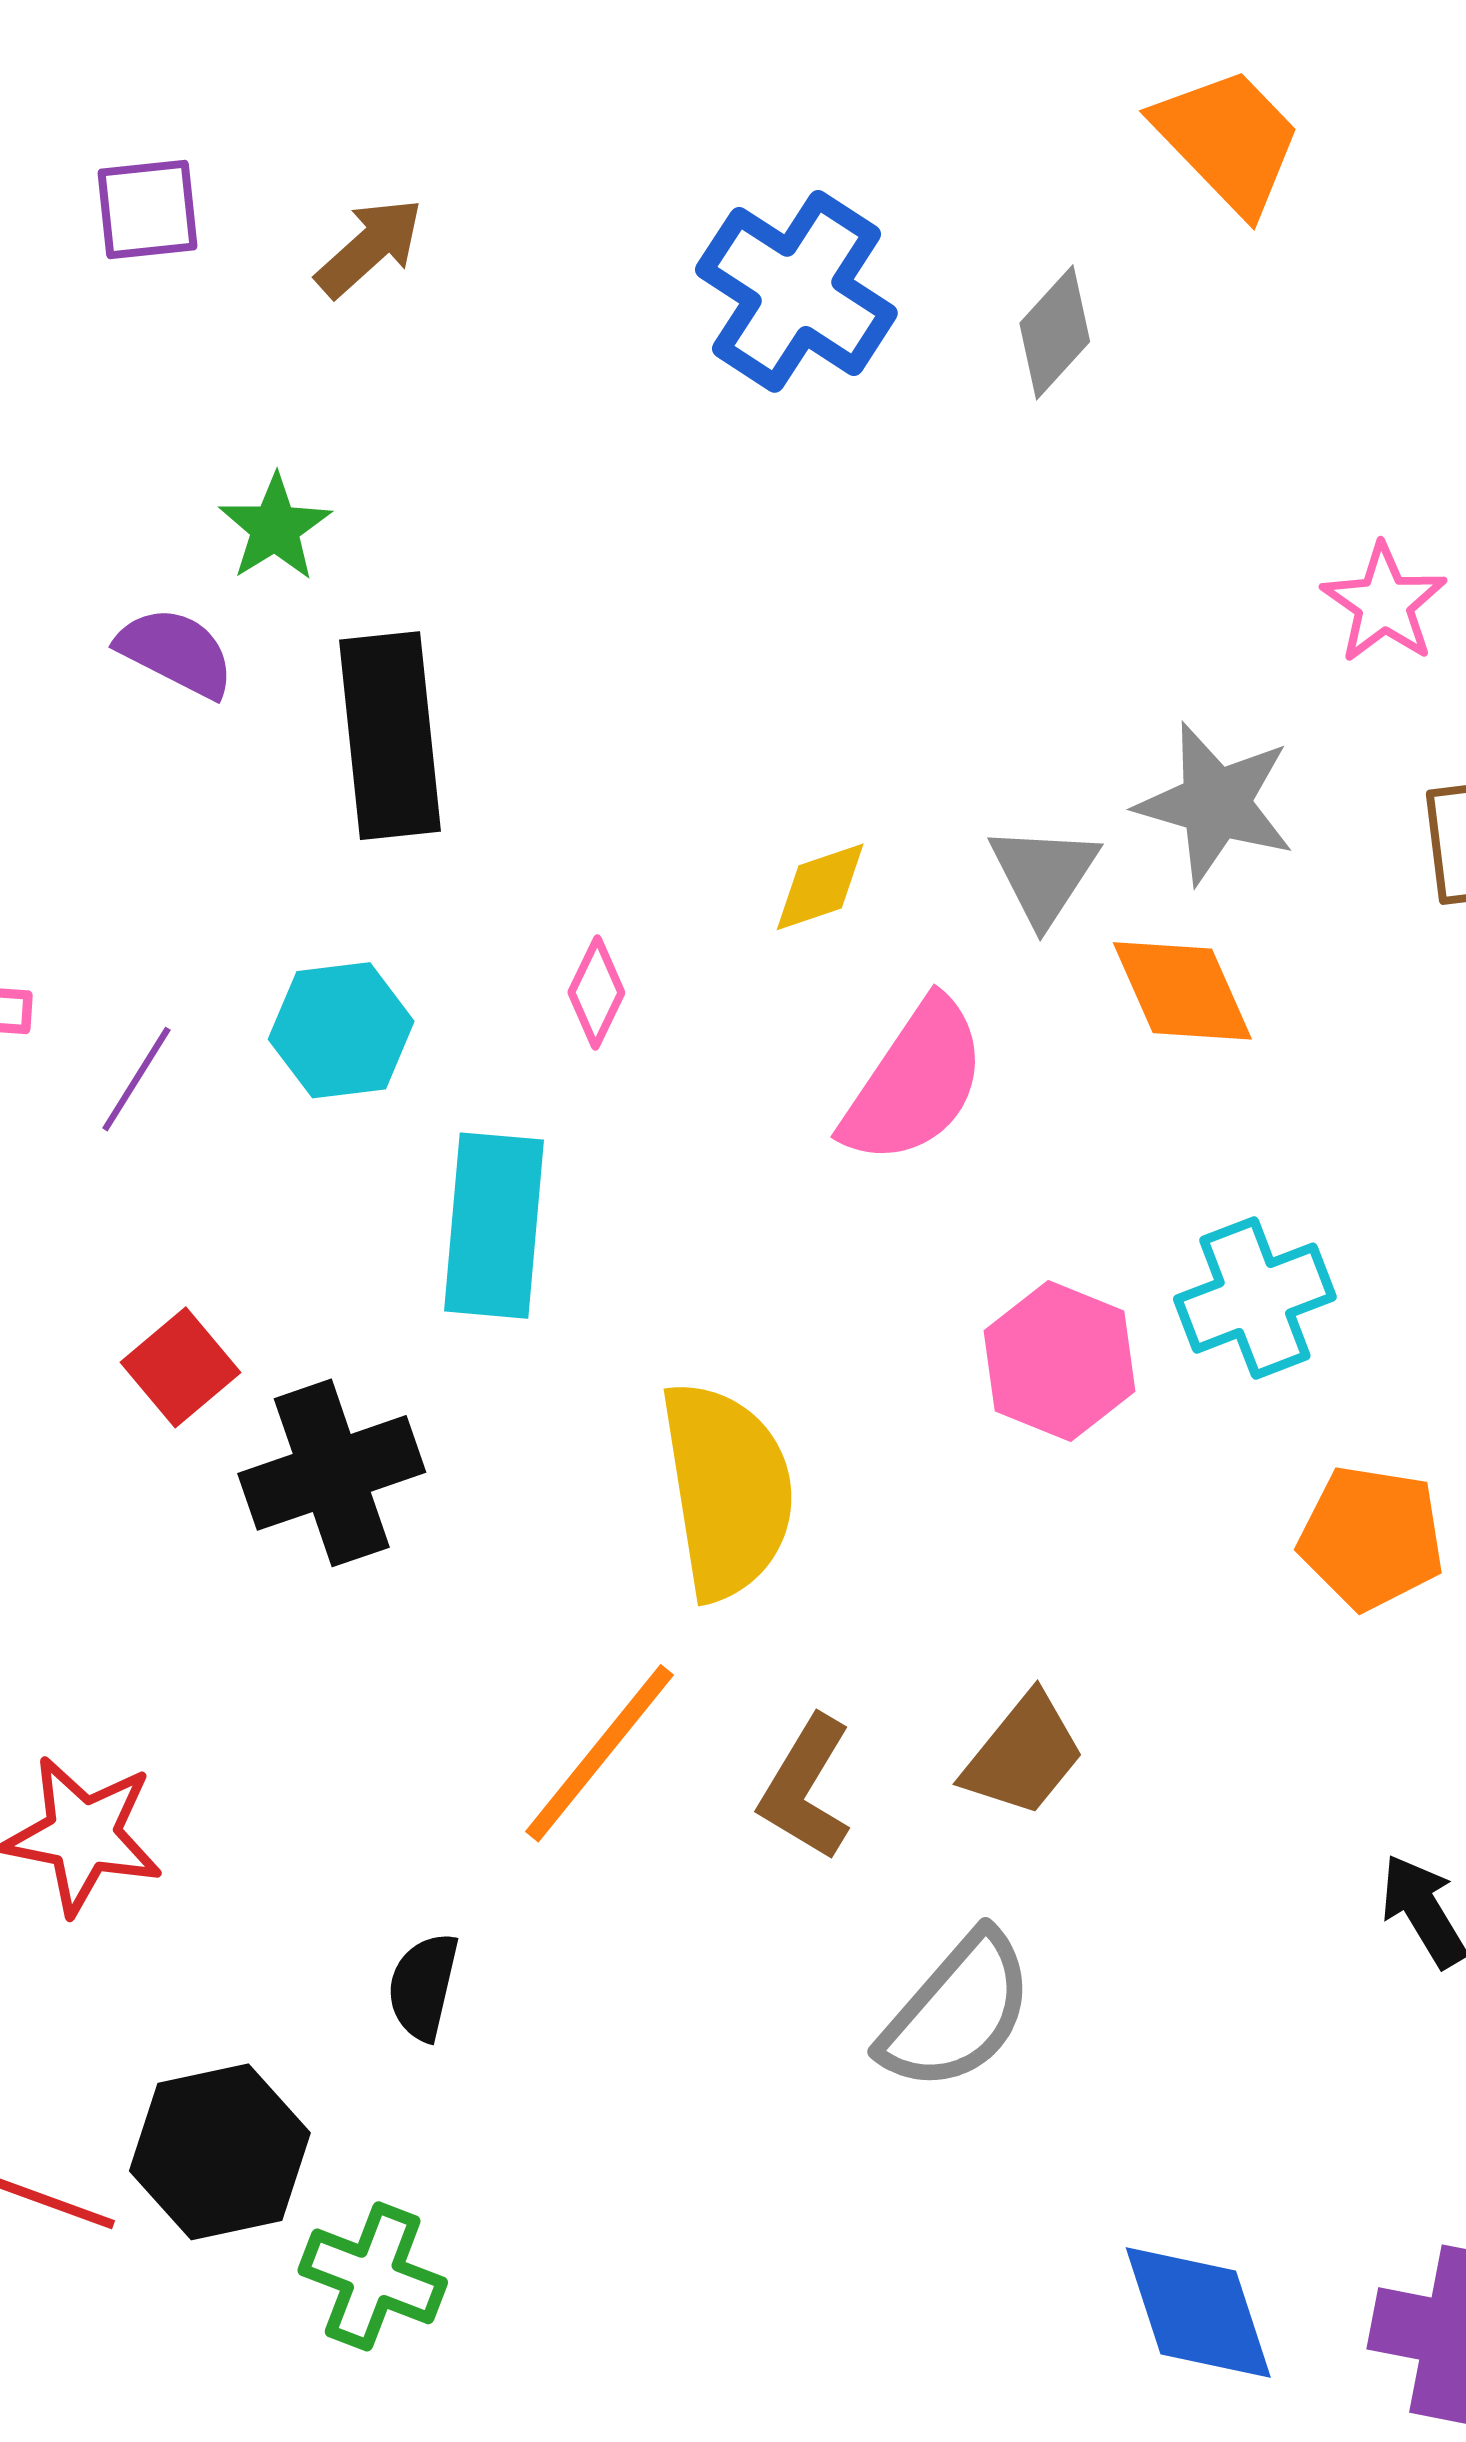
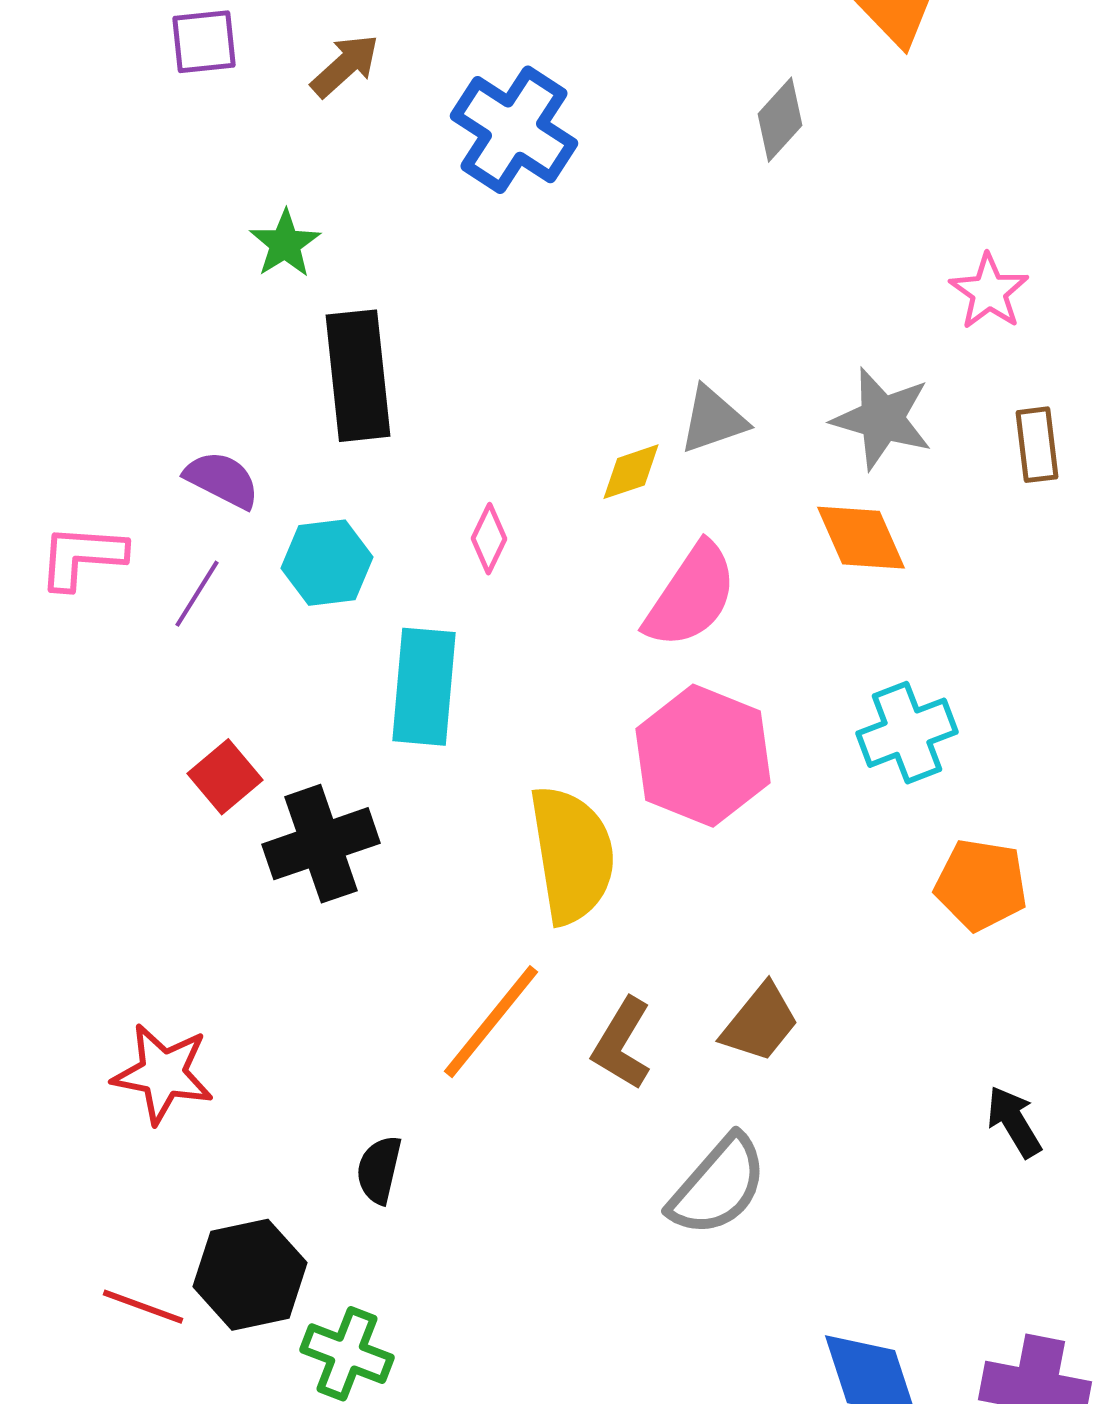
blue cross: (796, 291) -> (514, 130), moved
purple semicircle: (176, 652) -> (222, 480), moved
gray triangle: (1044, 874) -> (713, 420), moved, turned 38
pink hexagon: (1060, 1361) -> (703, 756), moved, size x1.4

